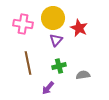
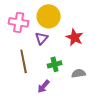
red star: (79, 28) -> (75, 37), moved
purple triangle: (56, 40) -> (42, 38), moved

